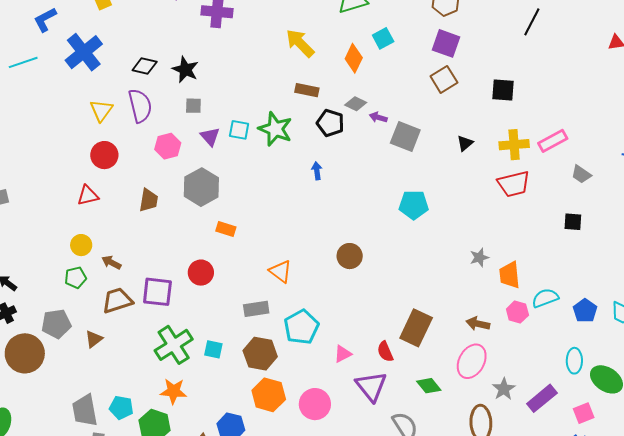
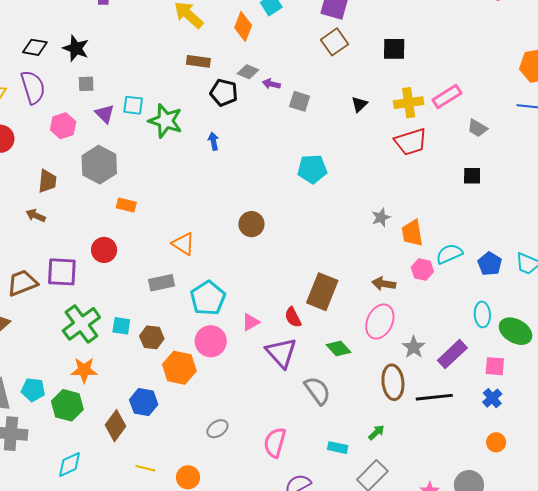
green star: (275, 129) -> (165, 121), moved
gray square: (405, 136) -> (300, 101), size x0.7
brown arrow: (111, 262) -> (36, 216), moved
brown hexagon: (260, 354) -> (152, 337), moved, size x0.7
pink circle: (315, 404) -> (211, 341), moved
pink square: (584, 413) -> (495, 366), turned 30

